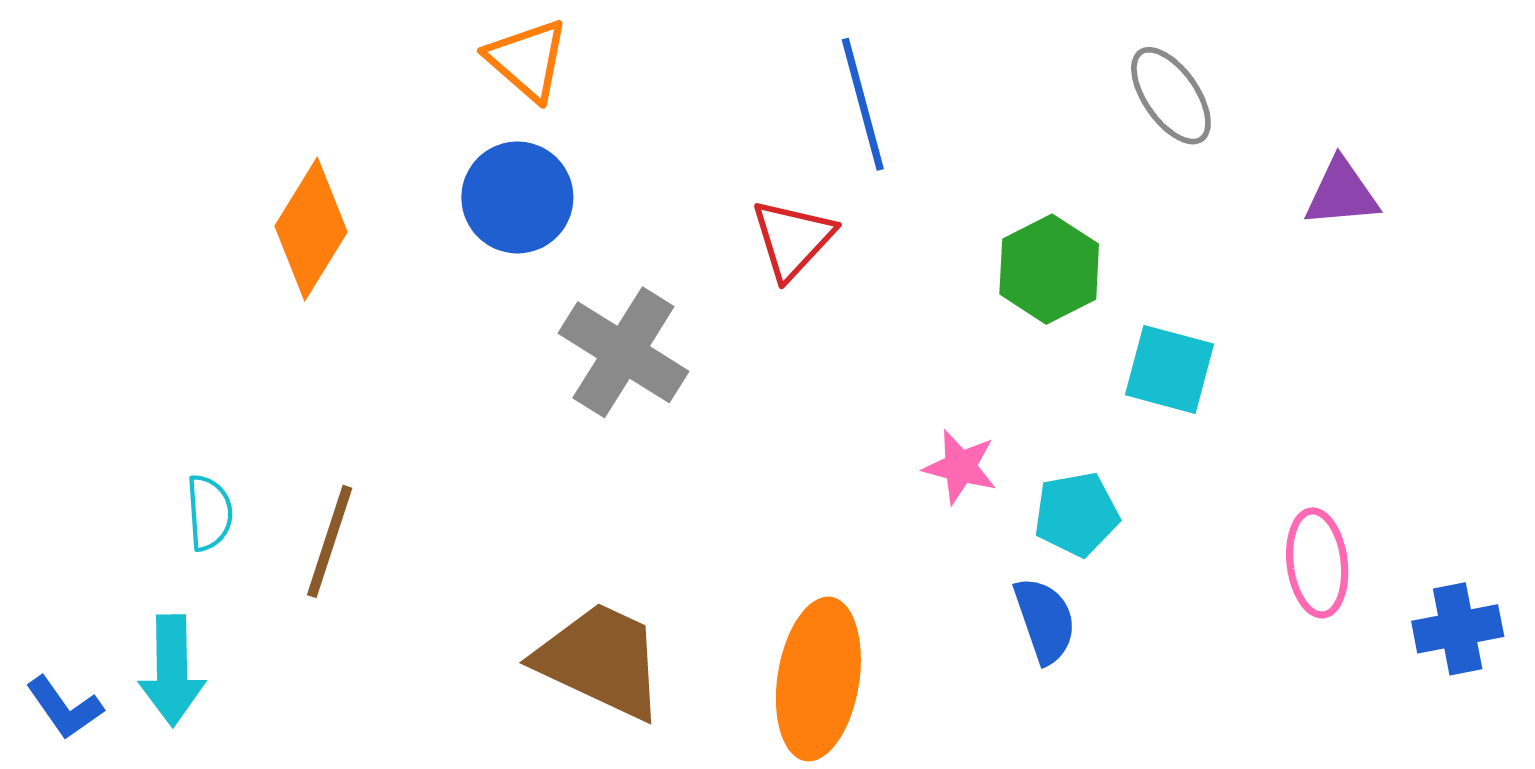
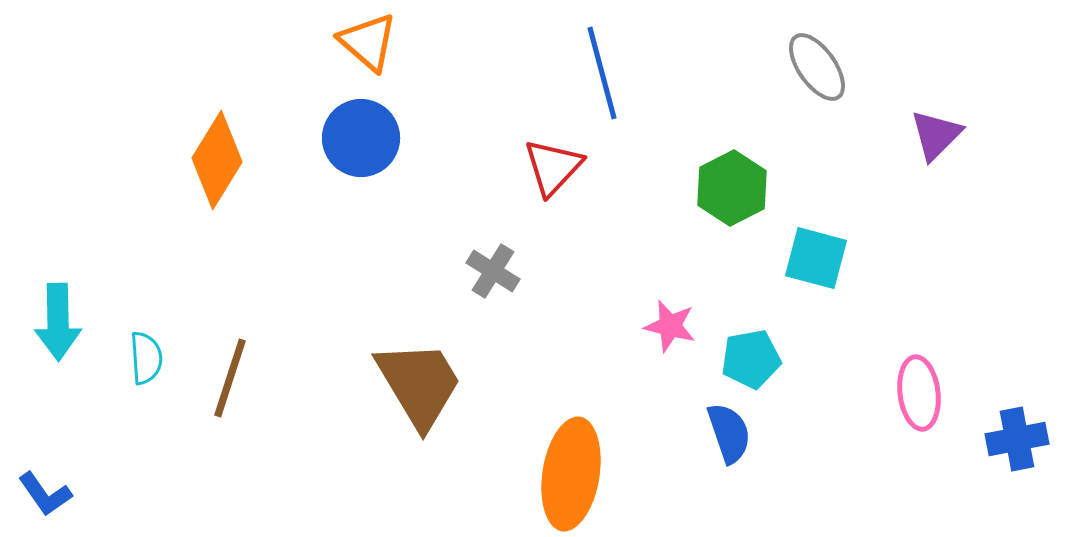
purple triangle: (1342, 193) -> (936, 135), turned -40
gray cross: (623, 352) -> (493, 271), moved, size x0.6
brown trapezoid: (601, 660) -> (419, 384), moved, turned 34
cyan arrow: (172, 670) -> (58, 322), moved

